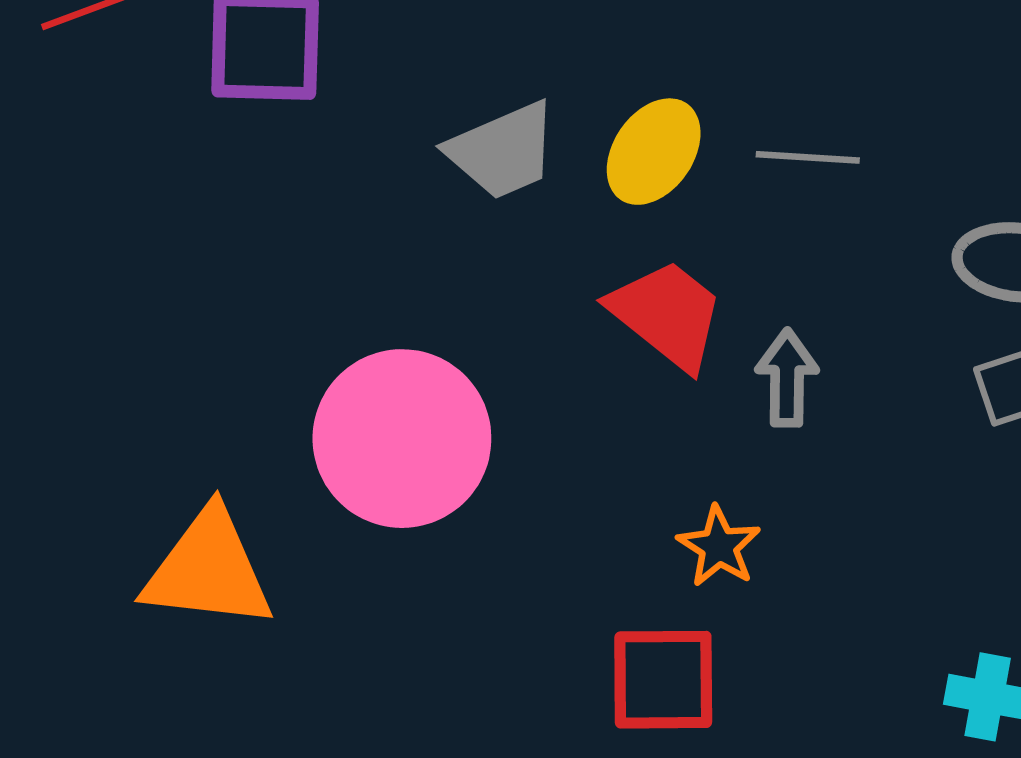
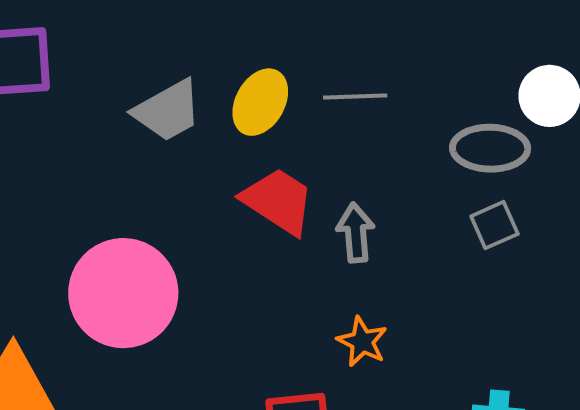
orange star: (719, 546) -> (362, 342), moved

